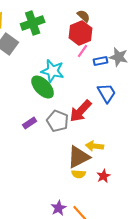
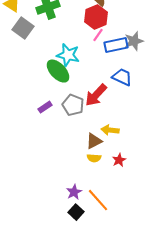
gray star: (119, 57) -> (134, 41), turned -30
blue rectangle: (101, 61) -> (116, 45), size x1.6
blue trapezoid: (107, 93) -> (122, 77), turned -35
brown triangle: (79, 157) -> (94, 141), size x0.7

